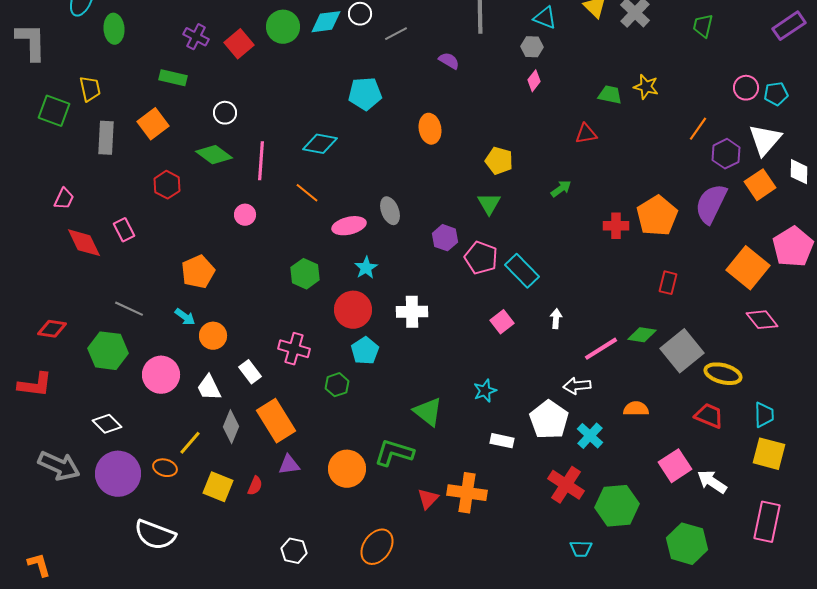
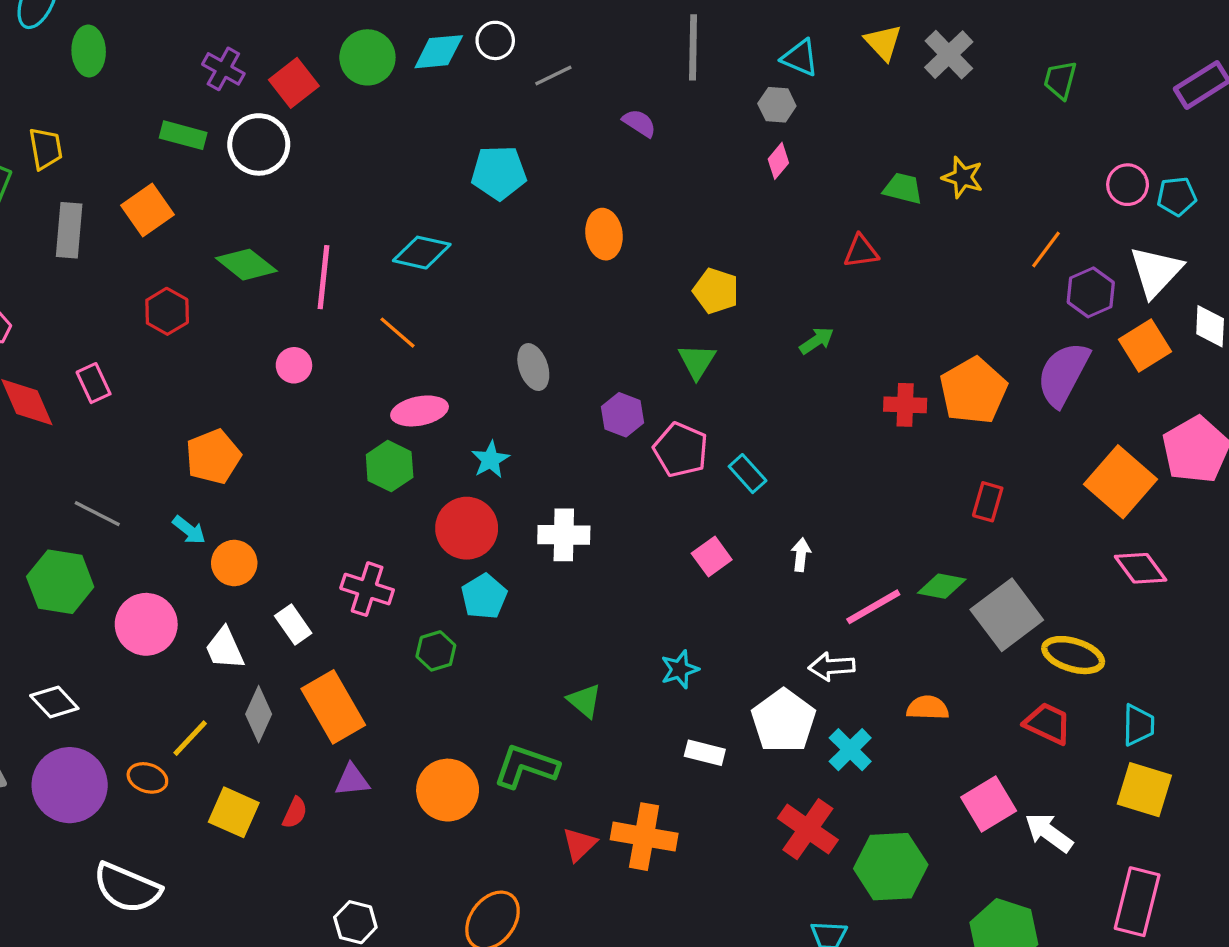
white circle: (225, 113) -> (259, 144), moved, size x1.6
pink ellipse: (349, 226) -> (420, 411), moved
cyan rectangle: (522, 271) -> (748, 474), size x0.7
green triangle: (428, 412) -> (584, 701), size x0.7

